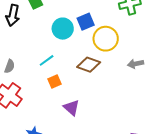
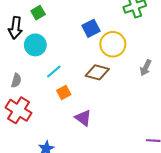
cyan circle: (63, 29) -> (35, 45), moved
gray arrow: (136, 64) -> (146, 68), turned -49

